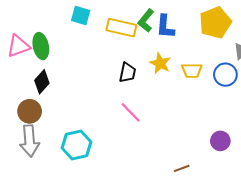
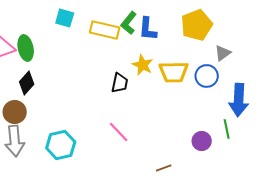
yellow trapezoid: (192, 71) -> (174, 72), size x1.4
black trapezoid: (128, 73) -> (120, 83), moved
pink line: (131, 112) -> (119, 132), moved

